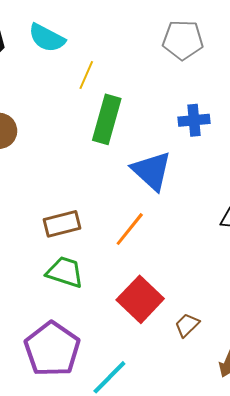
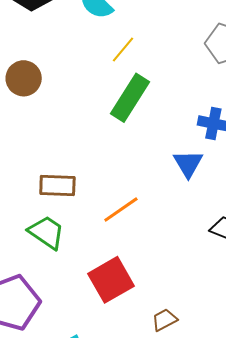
blue triangle: (152, 171) -> (188, 164), moved, size x0.7
brown trapezoid: (187, 325) -> (164, 320), moved

